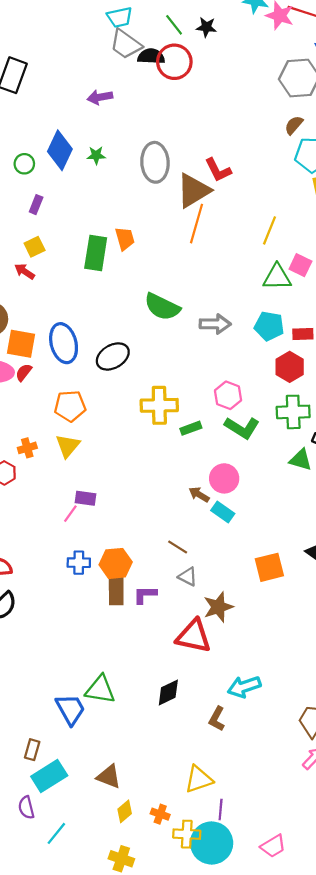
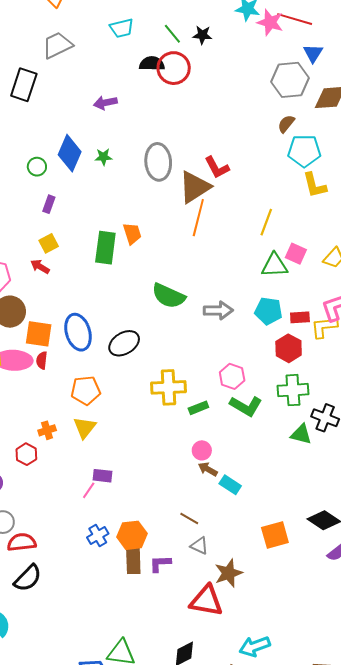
gray trapezoid: (126, 44) -> (57, 45), moved, turned 120
red semicircle: (24, 372) -> (42, 360), turned -30
pink circle: (224, 478) -> (202, 450), moved, size x0.7
blue cross: (79, 563) -> (98, 536), turned -30

